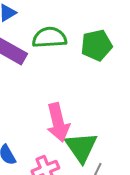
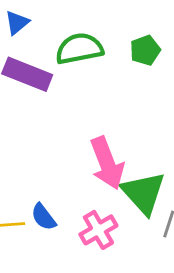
green pentagon: (97, 45) -> (145, 50), size x0.7

